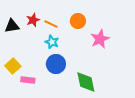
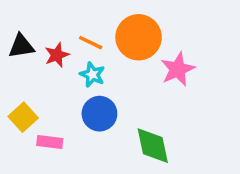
red star: (33, 20) -> (57, 55), moved
orange circle: (78, 21) -> (139, 37), size x1.6

